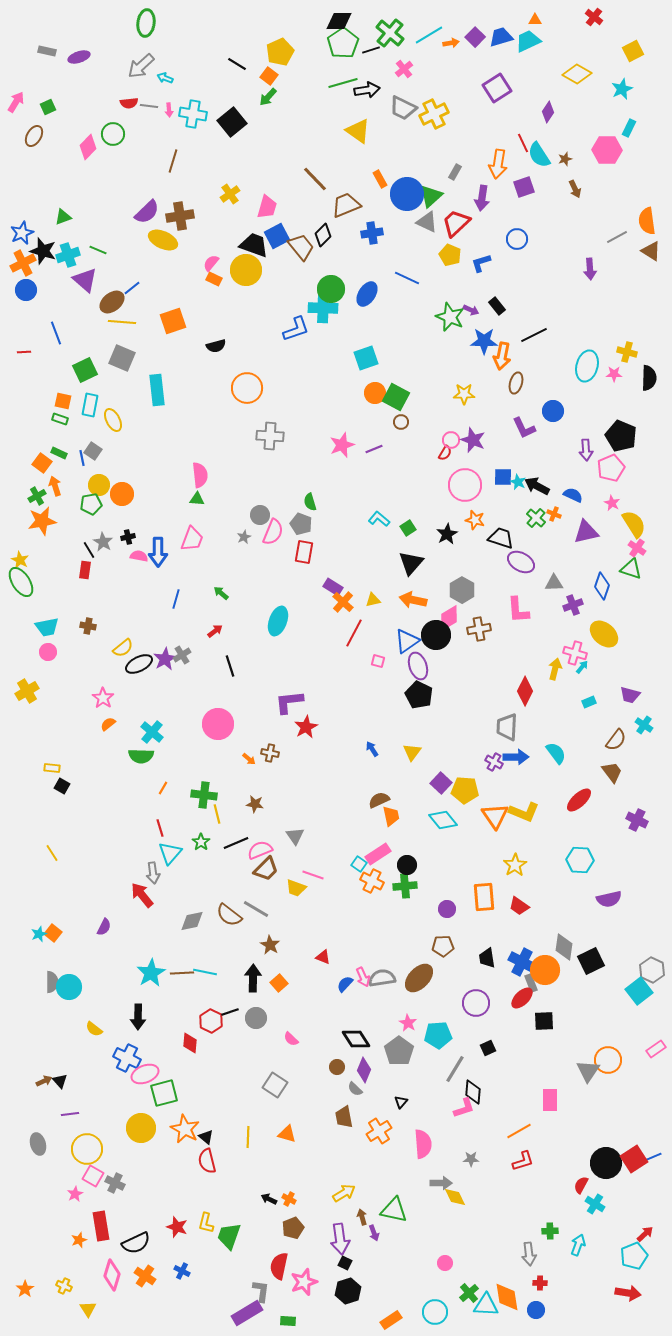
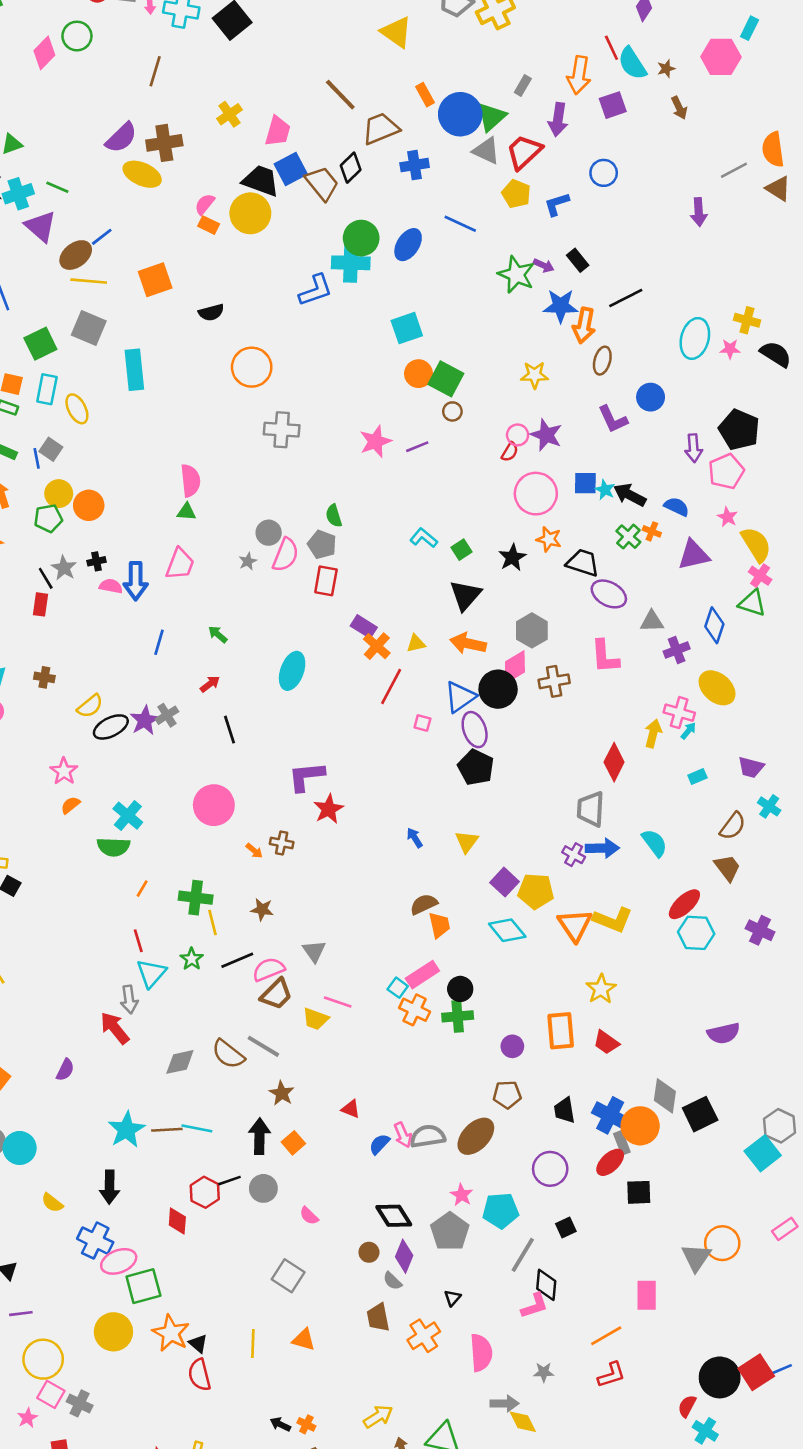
black semicircle: (649, 378) -> (776, 354), turned -60
cyan hexagon: (580, 860) -> (696, 933), moved

